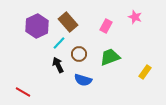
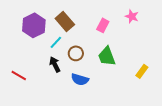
green trapezoid: (110, 57) -> (107, 56), turned -90
red line: (23, 92) -> (19, 75), moved

